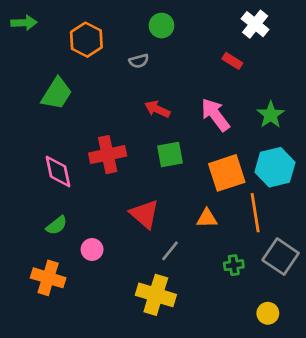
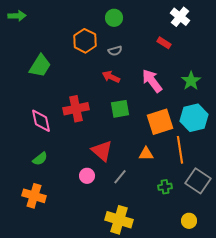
orange hexagon: (86, 40) -> (85, 41), moved
gray semicircle: (139, 61) -> (115, 51), moved
pink circle: (92, 249) -> (87, 176), moved
yellow cross: (156, 295) -> (119, 220), moved

